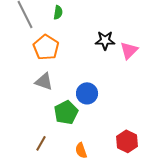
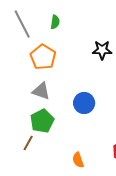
green pentagon: (66, 112) -> (42, 121), moved
brown line: (41, 143) -> (28, 143), moved

